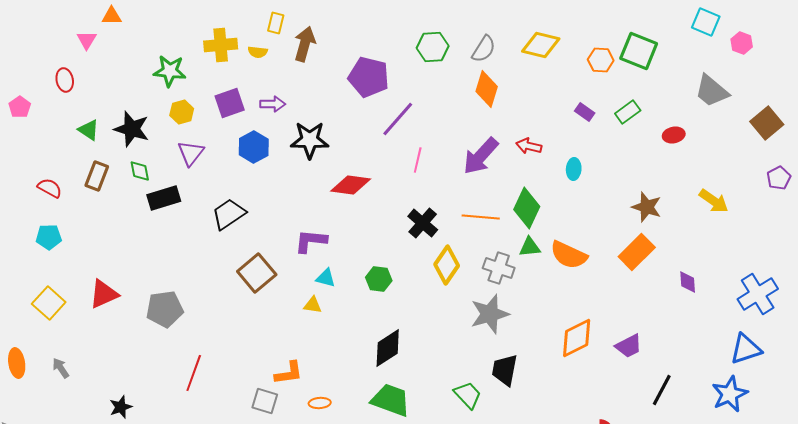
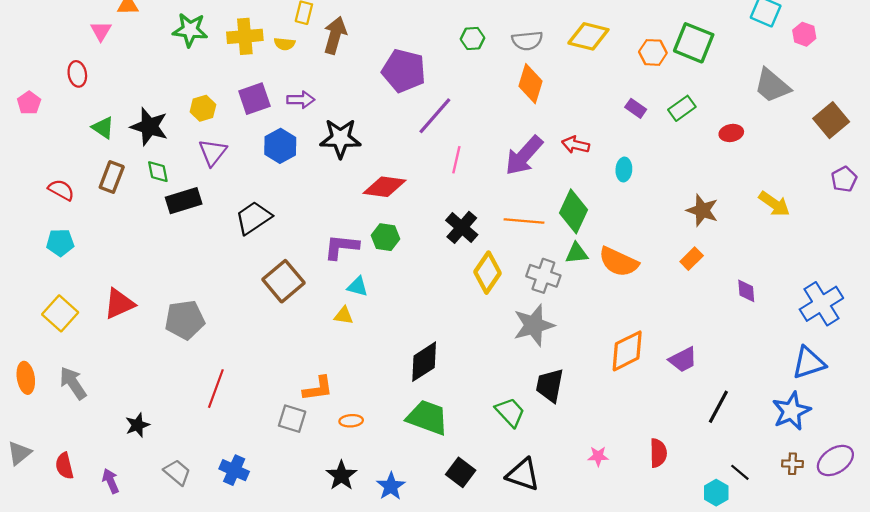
green hexagon: (433, 47) -> (472, 38), size x0.7
gray semicircle: (484, 49) -> (527, 41), turned 52
green star: (170, 71) -> (190, 30), moved
orange rectangle: (637, 252) -> (692, 259), size x0.6
green hexagon: (379, 279) -> (385, 237), moved
gray arrow: (61, 368) -> (73, 383), size x1.5

